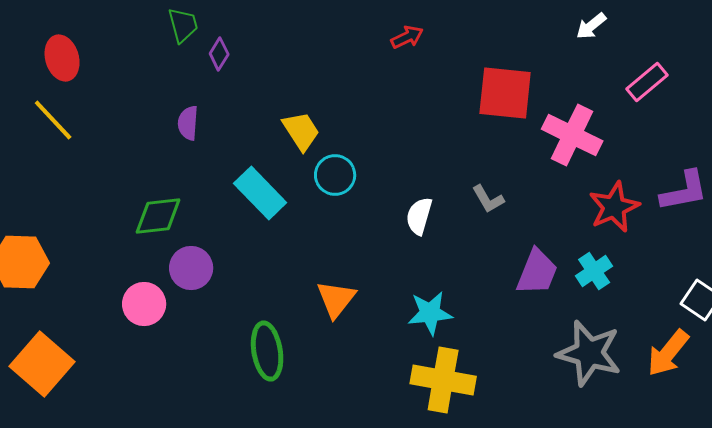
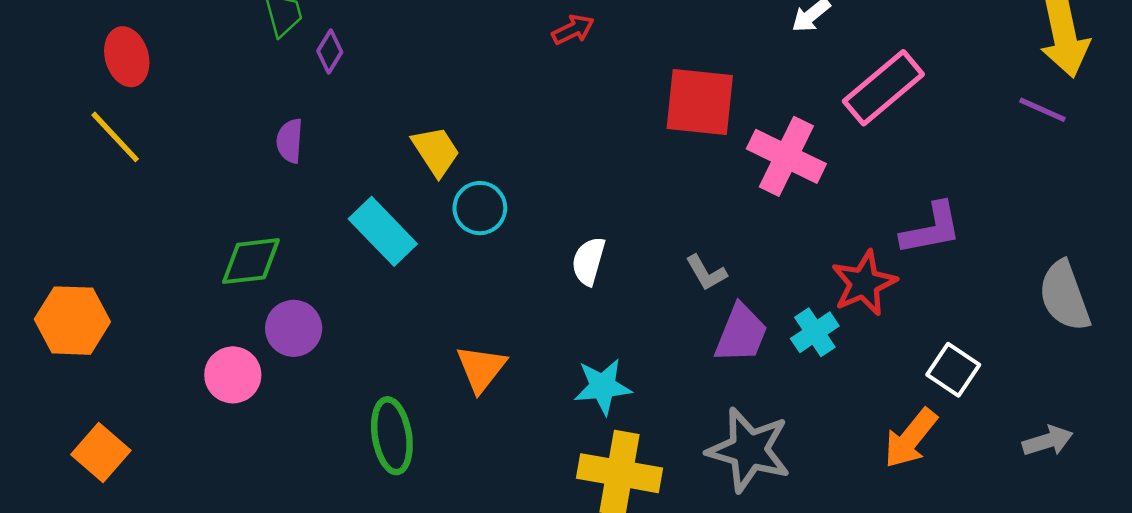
pink rectangle: (647, 82) -> (883, 88), size x1.5
gray L-shape: (488, 199) -> (706, 273), moved
red star: (614, 207) -> (864, 283), moved
gray star: (589, 353) -> (749, 450), moved
orange square: (42, 364) -> (101, 453), size x0.7

